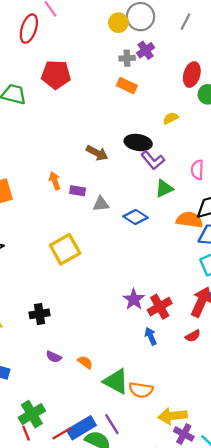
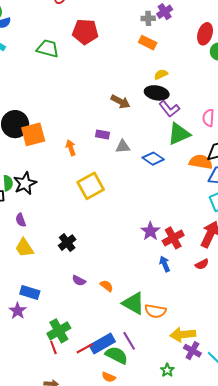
yellow semicircle: (171, 118) -> (161, 74), moved
orange arrow: (55, 181) -> (71, 148), moved
green triangle: (164, 189) -> (179, 134), size x1.4
black cross: (40, 314) -> (67, 243), turned -30

